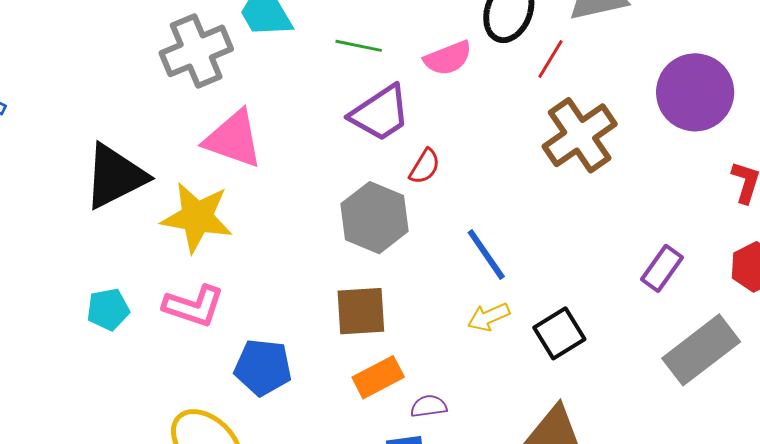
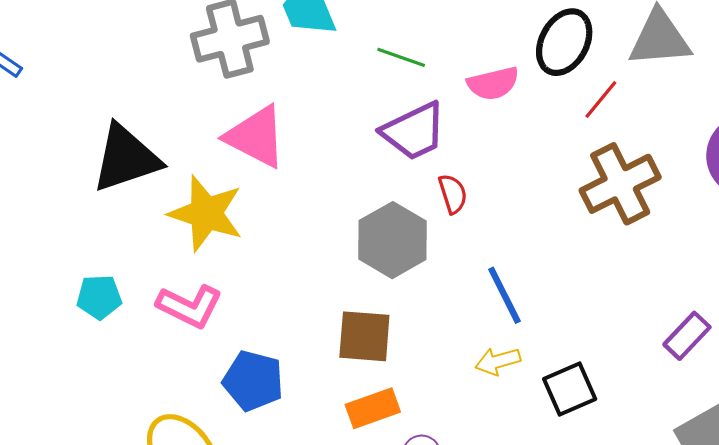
red semicircle: (425, 167) -> (453, 194), turned -57

